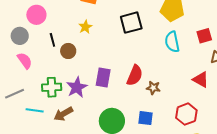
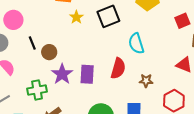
yellow star: (85, 27) -> (76, 17), moved
cyan semicircle: (172, 42) -> (136, 44), moved
purple star: (77, 87) -> (62, 74), moved
brown star: (153, 88) -> (146, 81), moved

